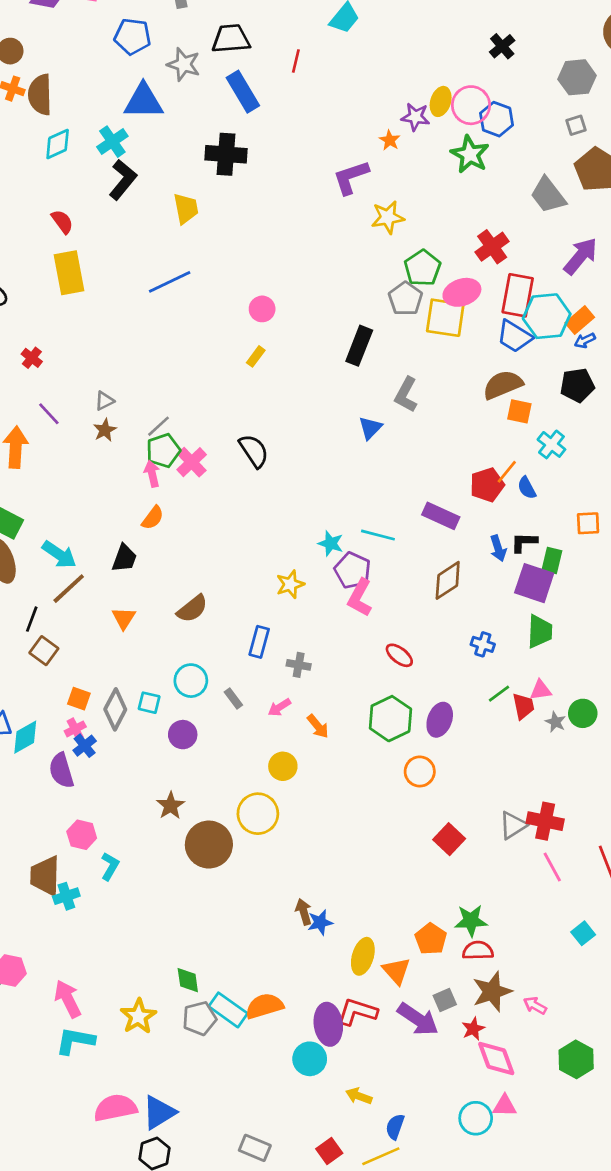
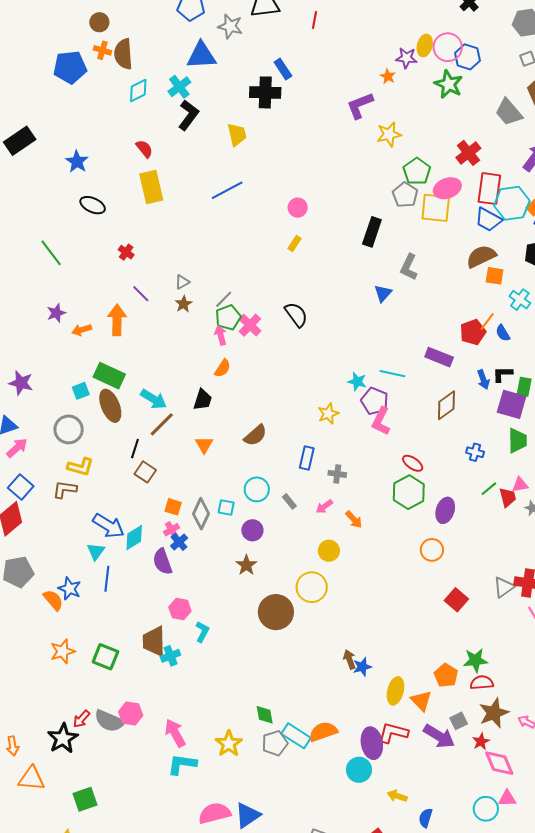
blue rectangle: (243, 92) -> (283, 69), moved, size x0.7
green hexagon: (390, 719) -> (409, 492), moved
brown star: (171, 806) -> (246, 565), moved

